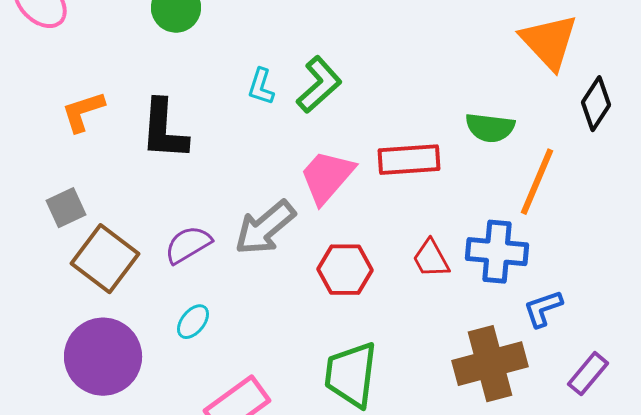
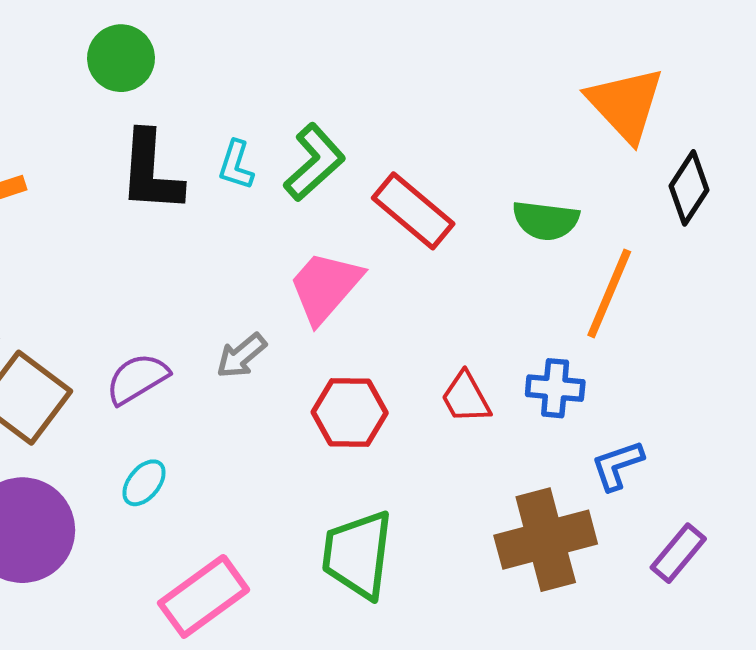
black L-shape: (164, 130) -> (151, 172), moved
red rectangle: (409, 160) -> (413, 211), moved, turned 44
gray arrow: (265, 228) -> (241, 356), size x0.6
blue cross: (497, 252) -> (555, 388), size x0.7

